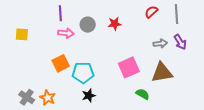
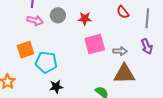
red semicircle: (151, 12) -> (123, 12), turned -96
gray arrow: (160, 44) -> (120, 51), moved
pink square: (129, 67) -> (95, 44), moved
black star: (89, 96) -> (56, 87), moved

